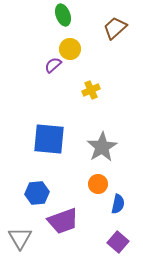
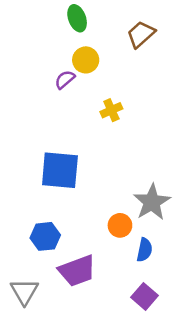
gray star: (102, 147) -> (152, 202), moved

